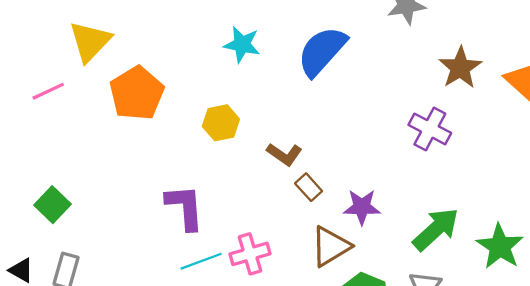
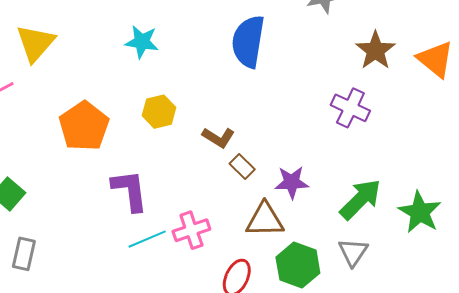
cyan star: (242, 44) -> (142, 42), moved
blue semicircle: (322, 51) -> (248, 42), turned -30
orange pentagon: (137, 93) -> (84, 126), moved
brown triangle: (331, 246) -> (265, 220), turned 33

